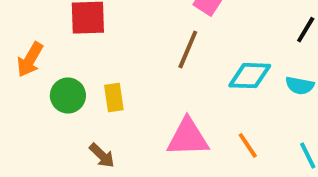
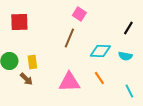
orange line: (248, 145) -> (99, 78), moved
brown arrow: (102, 155) -> (26, 79), moved

